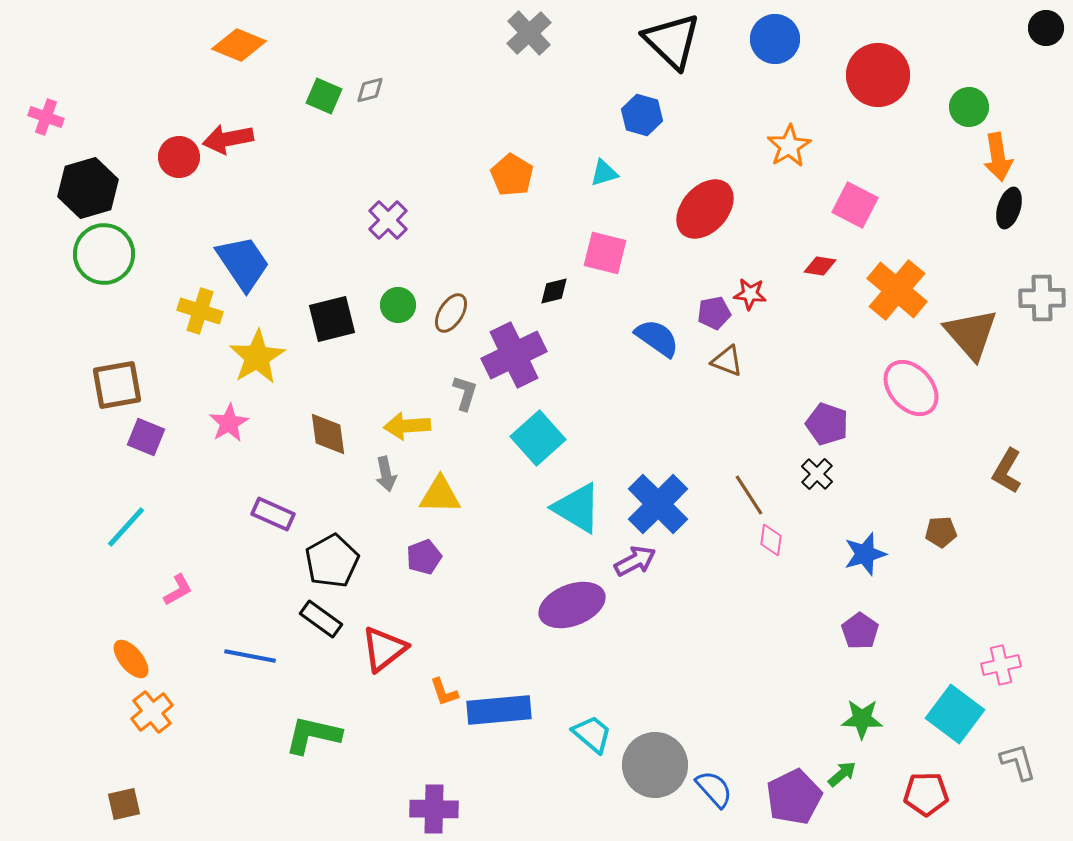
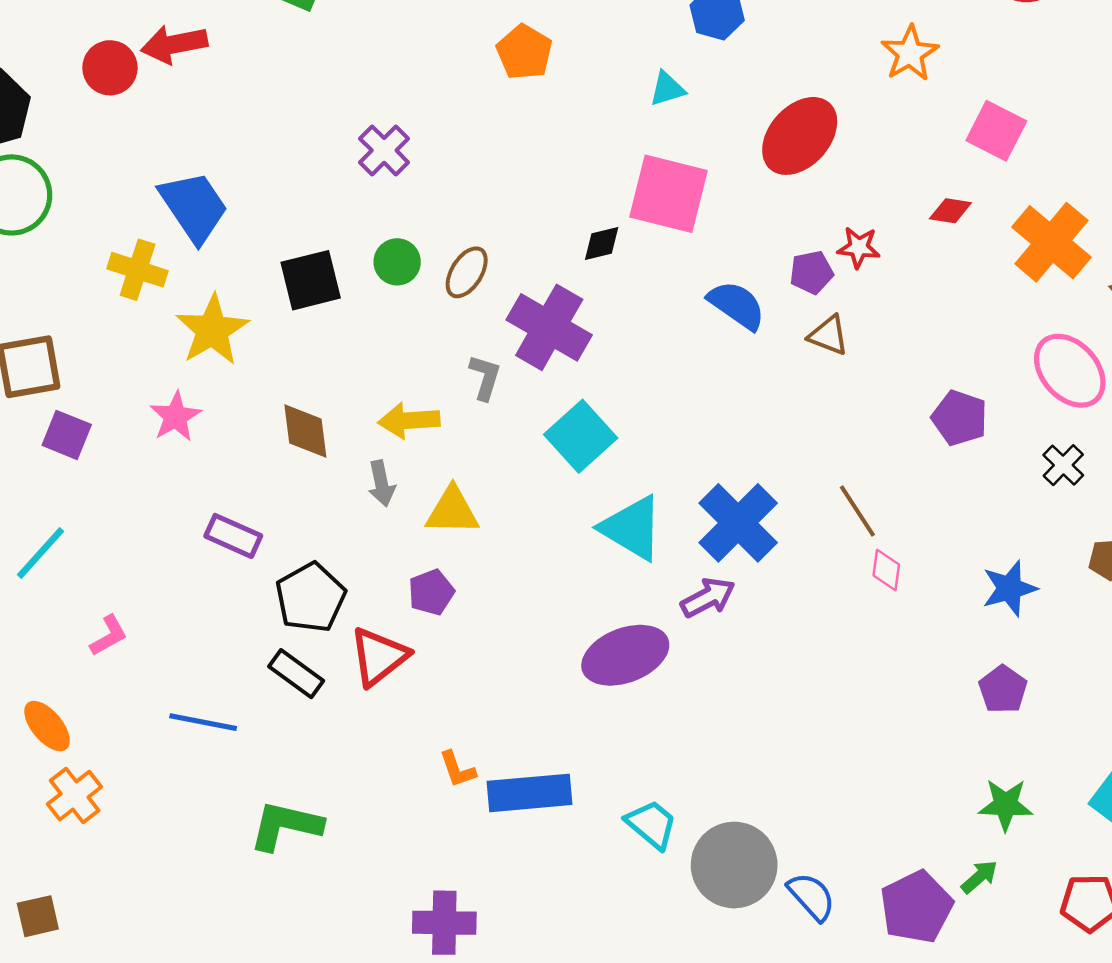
orange pentagon: (512, 175) -> (524, 52), moved
pink square: (605, 253) -> (669, 194), size x1.4
purple cross: (514, 355) -> (549, 327), turned -34
black cross: (817, 474) -> (1063, 465), moved
red triangle: (384, 649) -> (379, 657), moved

